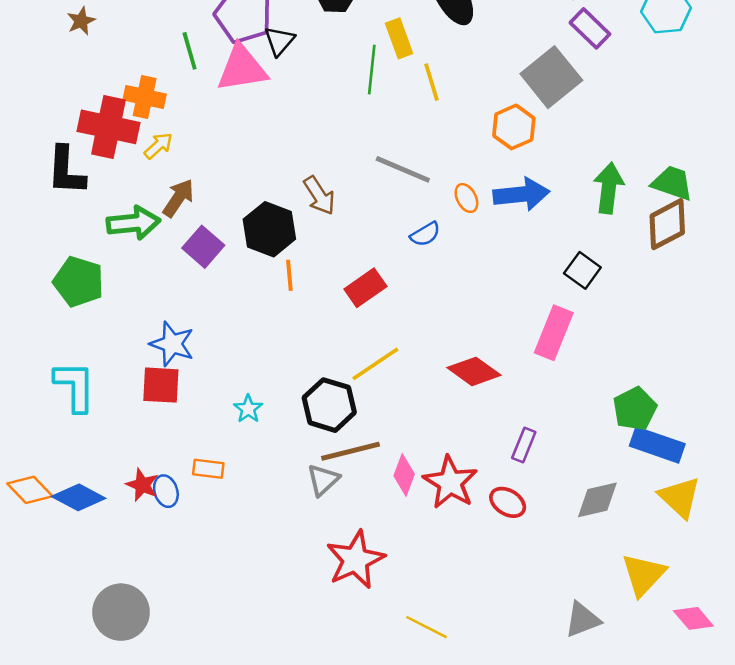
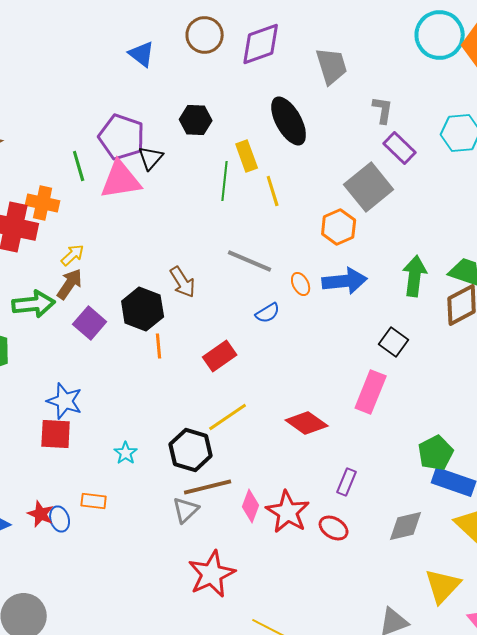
yellow arrow: (158, 146) -> (73, 255), moved

